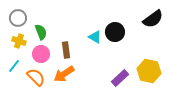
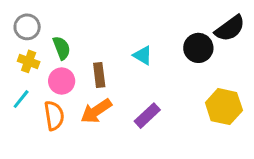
black circle: (115, 32) -> (198, 48), moved
orange semicircle: (36, 77) -> (54, 116), turned 36
purple rectangle: (120, 78) -> (147, 116), moved

